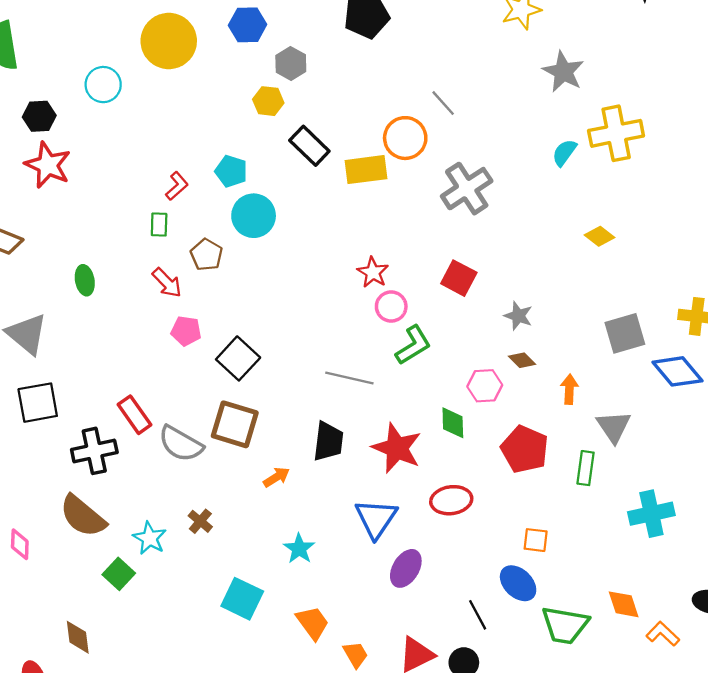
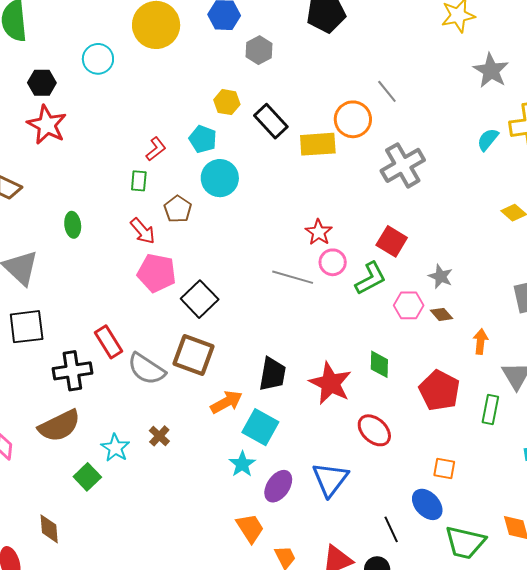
yellow hexagon: (268, 101) -> (227, 102), moved
pink pentagon: (186, 331) -> (157, 273), size x1.5
green L-shape: (413, 345) -> (371, 278), moved
gray line: (349, 378) -> (293, 277), moved
pink hexagon: (485, 386) -> (409, 305), moved
orange arrow: (276, 477) -> (226, 402), size x1.4
red ellipse: (451, 500) -> (374, 430), turned 48
brown semicircle: (83, 516) -> (59, 426), turned -69
blue triangle: (376, 518) -> (330, 479), moved
purple ellipse: (406, 568) -> (278, 486), moved
cyan square: (242, 599) -> (260, 427), moved

